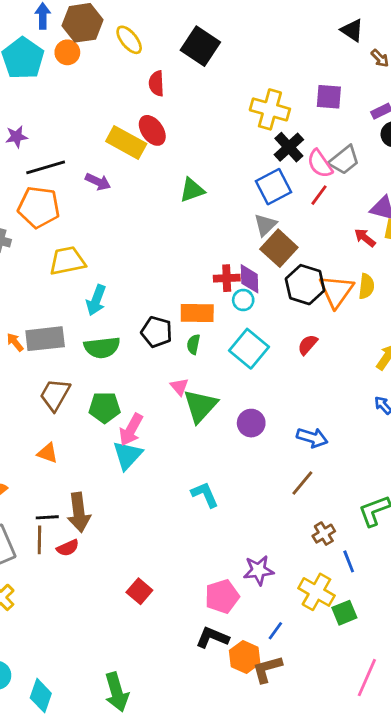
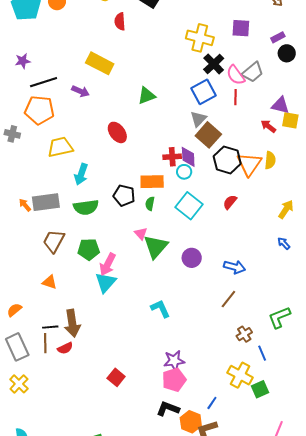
red ellipse: (152, 130) -> (117, 132), moved
red line: (319, 195) -> (235, 97), turned -35
purple star: (259, 570) -> (174, 361), moved

